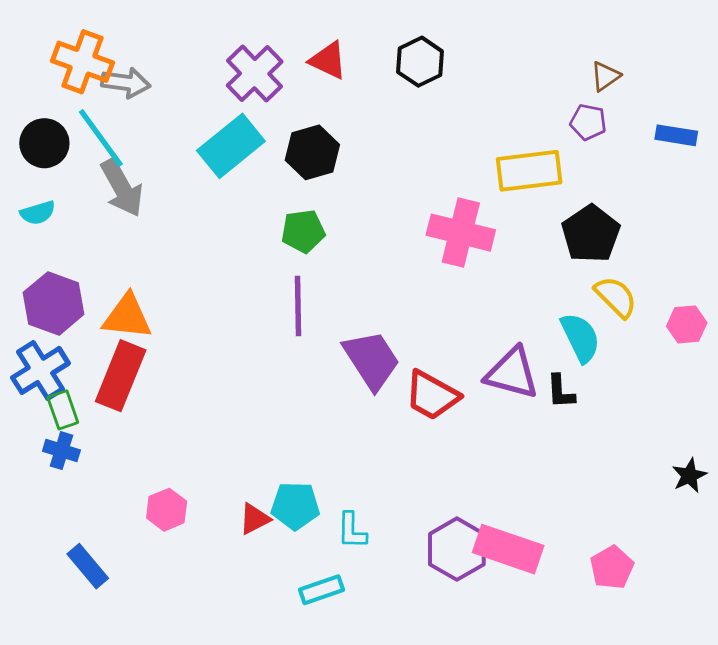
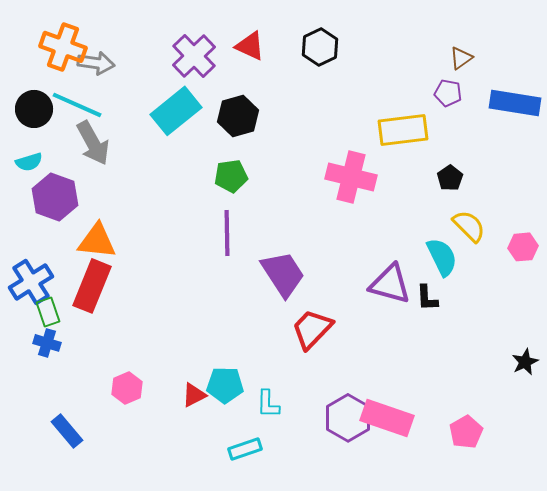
blue rectangle: (676, 135) -> (515, 103), size x1.6
cyan line: (101, 138) -> (77, 105), turned -30
black pentagon: (591, 234) -> (450, 178), size x0.6
purple hexagon: (54, 303) -> (55, 197), moved
red trapezoid: (432, 395) -> (312, 329), moved, turned 105

